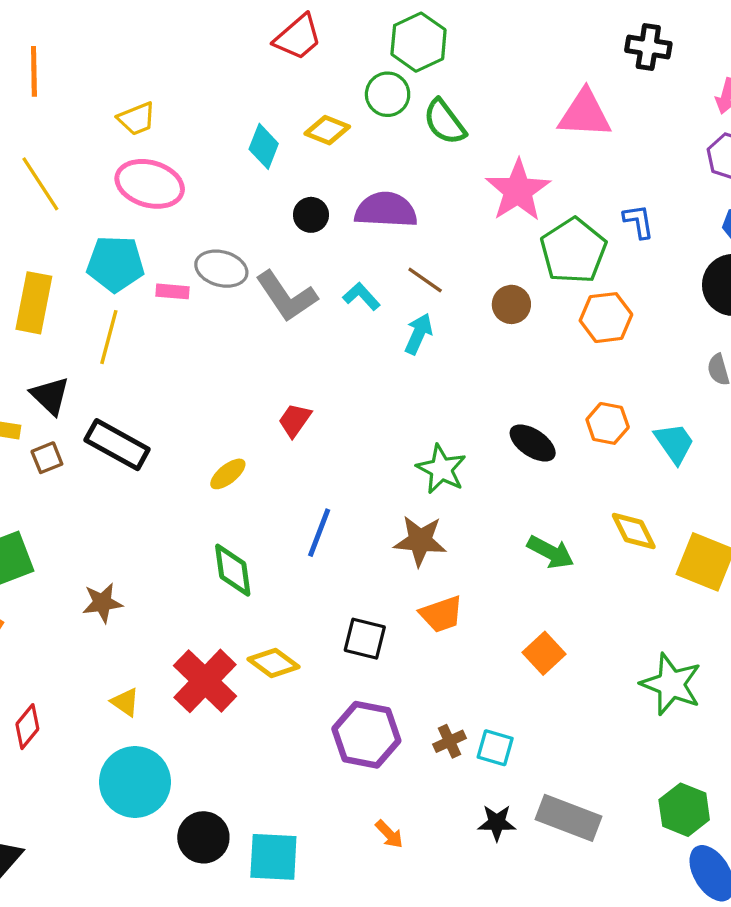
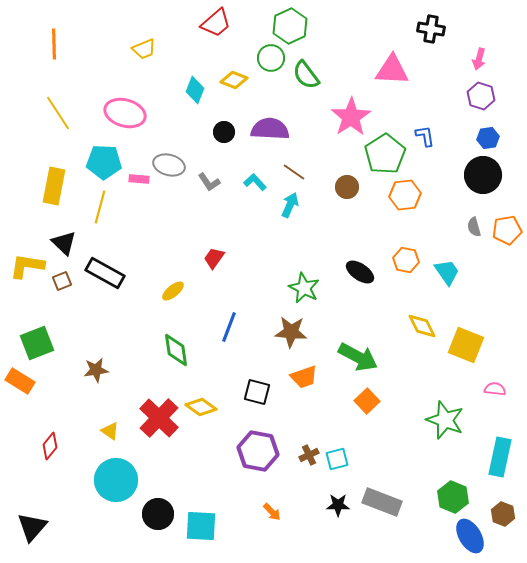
yellow trapezoid: (137, 119) -> (144, 49), moved
gray L-shape: (287, 296) -> (209, 182), size x0.6
green arrow: (551, 552) -> (358, 357), moved, size x1.4
cyan square: (495, 748) -> (337, 459), turned -30

